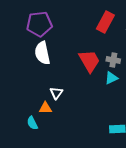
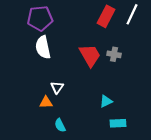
cyan triangle: (111, 78) -> (106, 101), moved
cyan semicircle: (32, 123) -> (60, 125), moved

